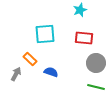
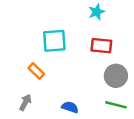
blue semicircle: (51, 72) -> (70, 107), moved
gray arrow: (16, 74) -> (25, 102), moved

